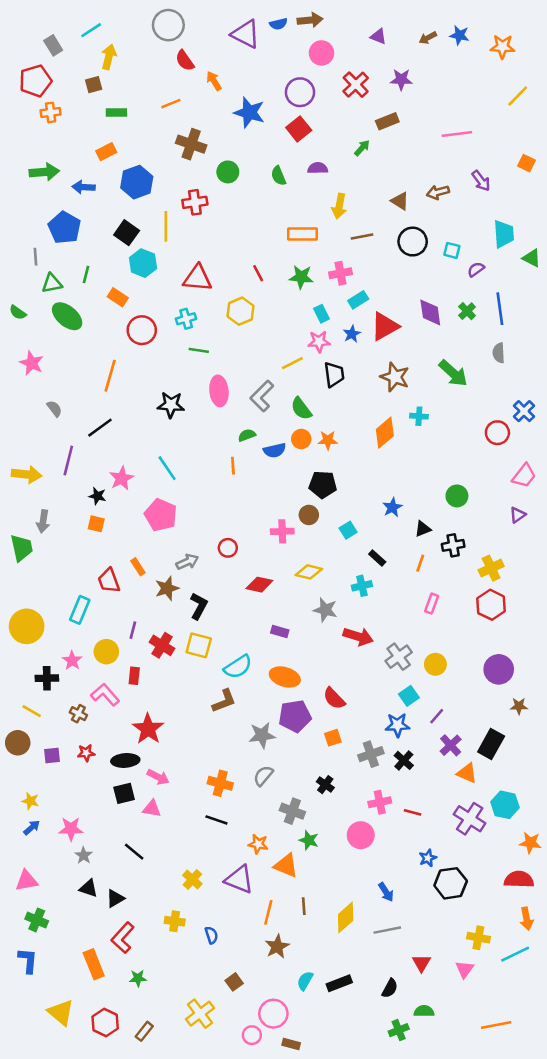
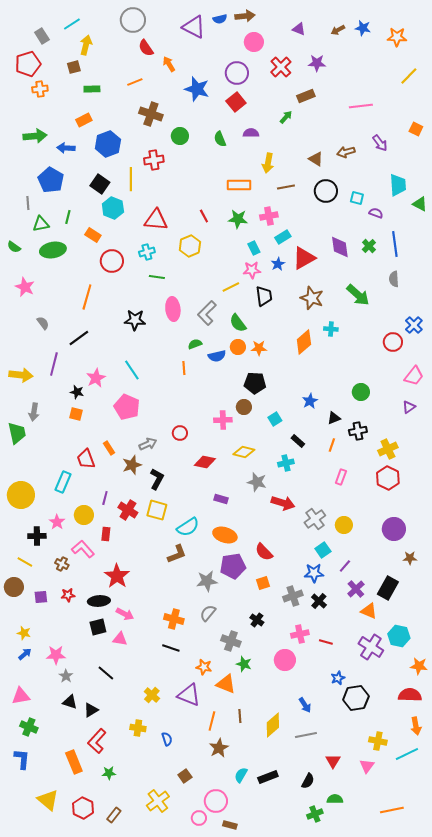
purple semicircle: (476, 269) -> (376, 213), turned 56
green ellipse: (67, 316) -> (53, 250), turned -50

